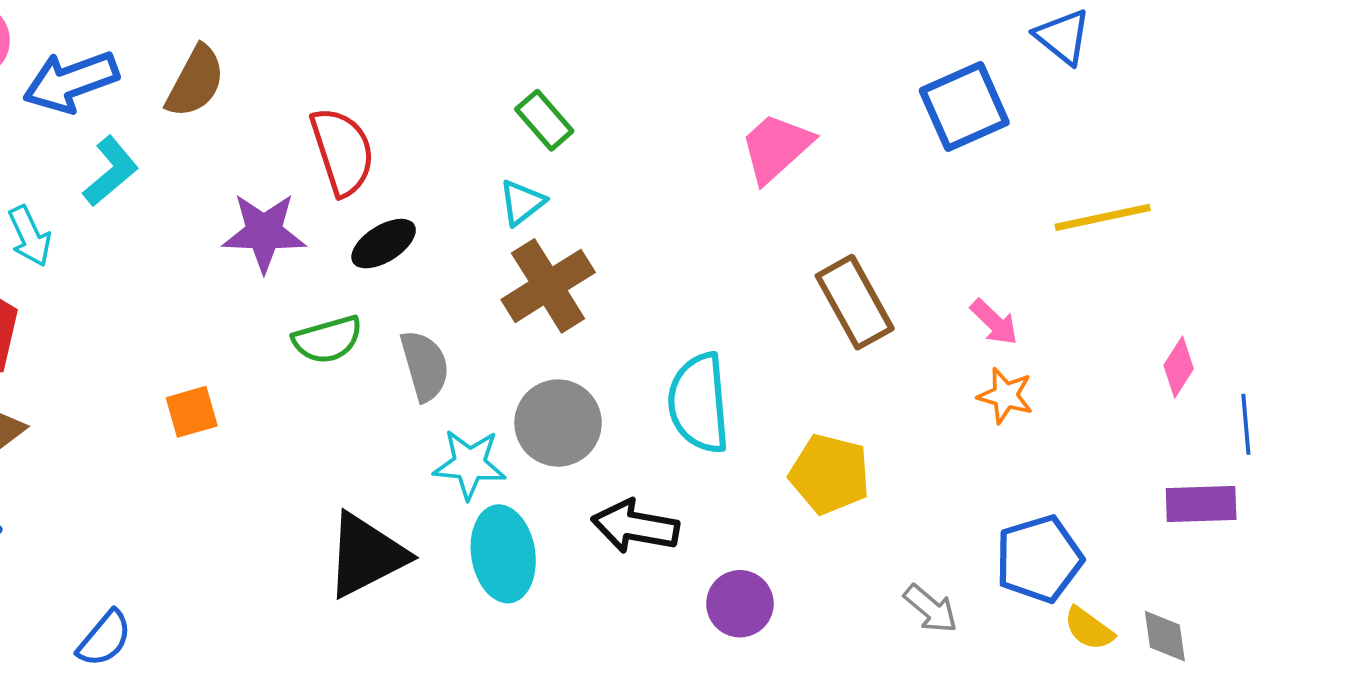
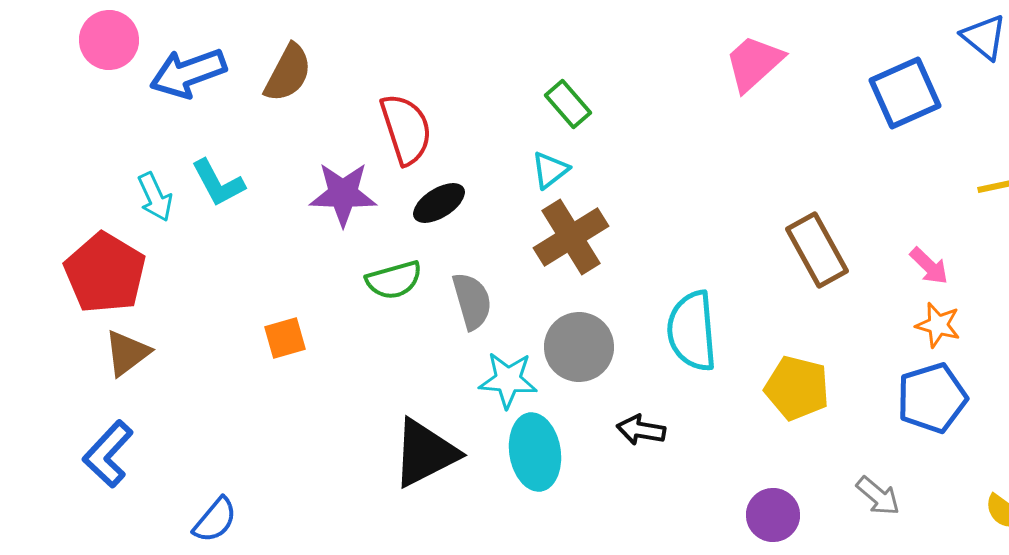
pink trapezoid: (776, 148) -> (754, 63), moved
cyan L-shape: (111, 171) -> (218, 183), moved, turned 102
black arrow: (635, 526) -> (641, 430), size x0.7
blue pentagon: (1039, 559) -> (932, 398), moved
purple circle: (740, 604) -> (773, 515), moved

